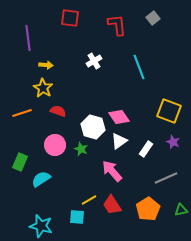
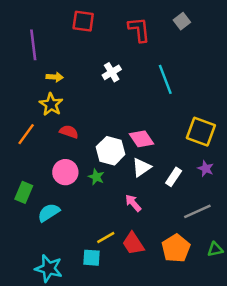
orange line: (22, 113) -> (26, 134), turned -36
pink arrow: (112, 171) -> (133, 203), size x0.7

